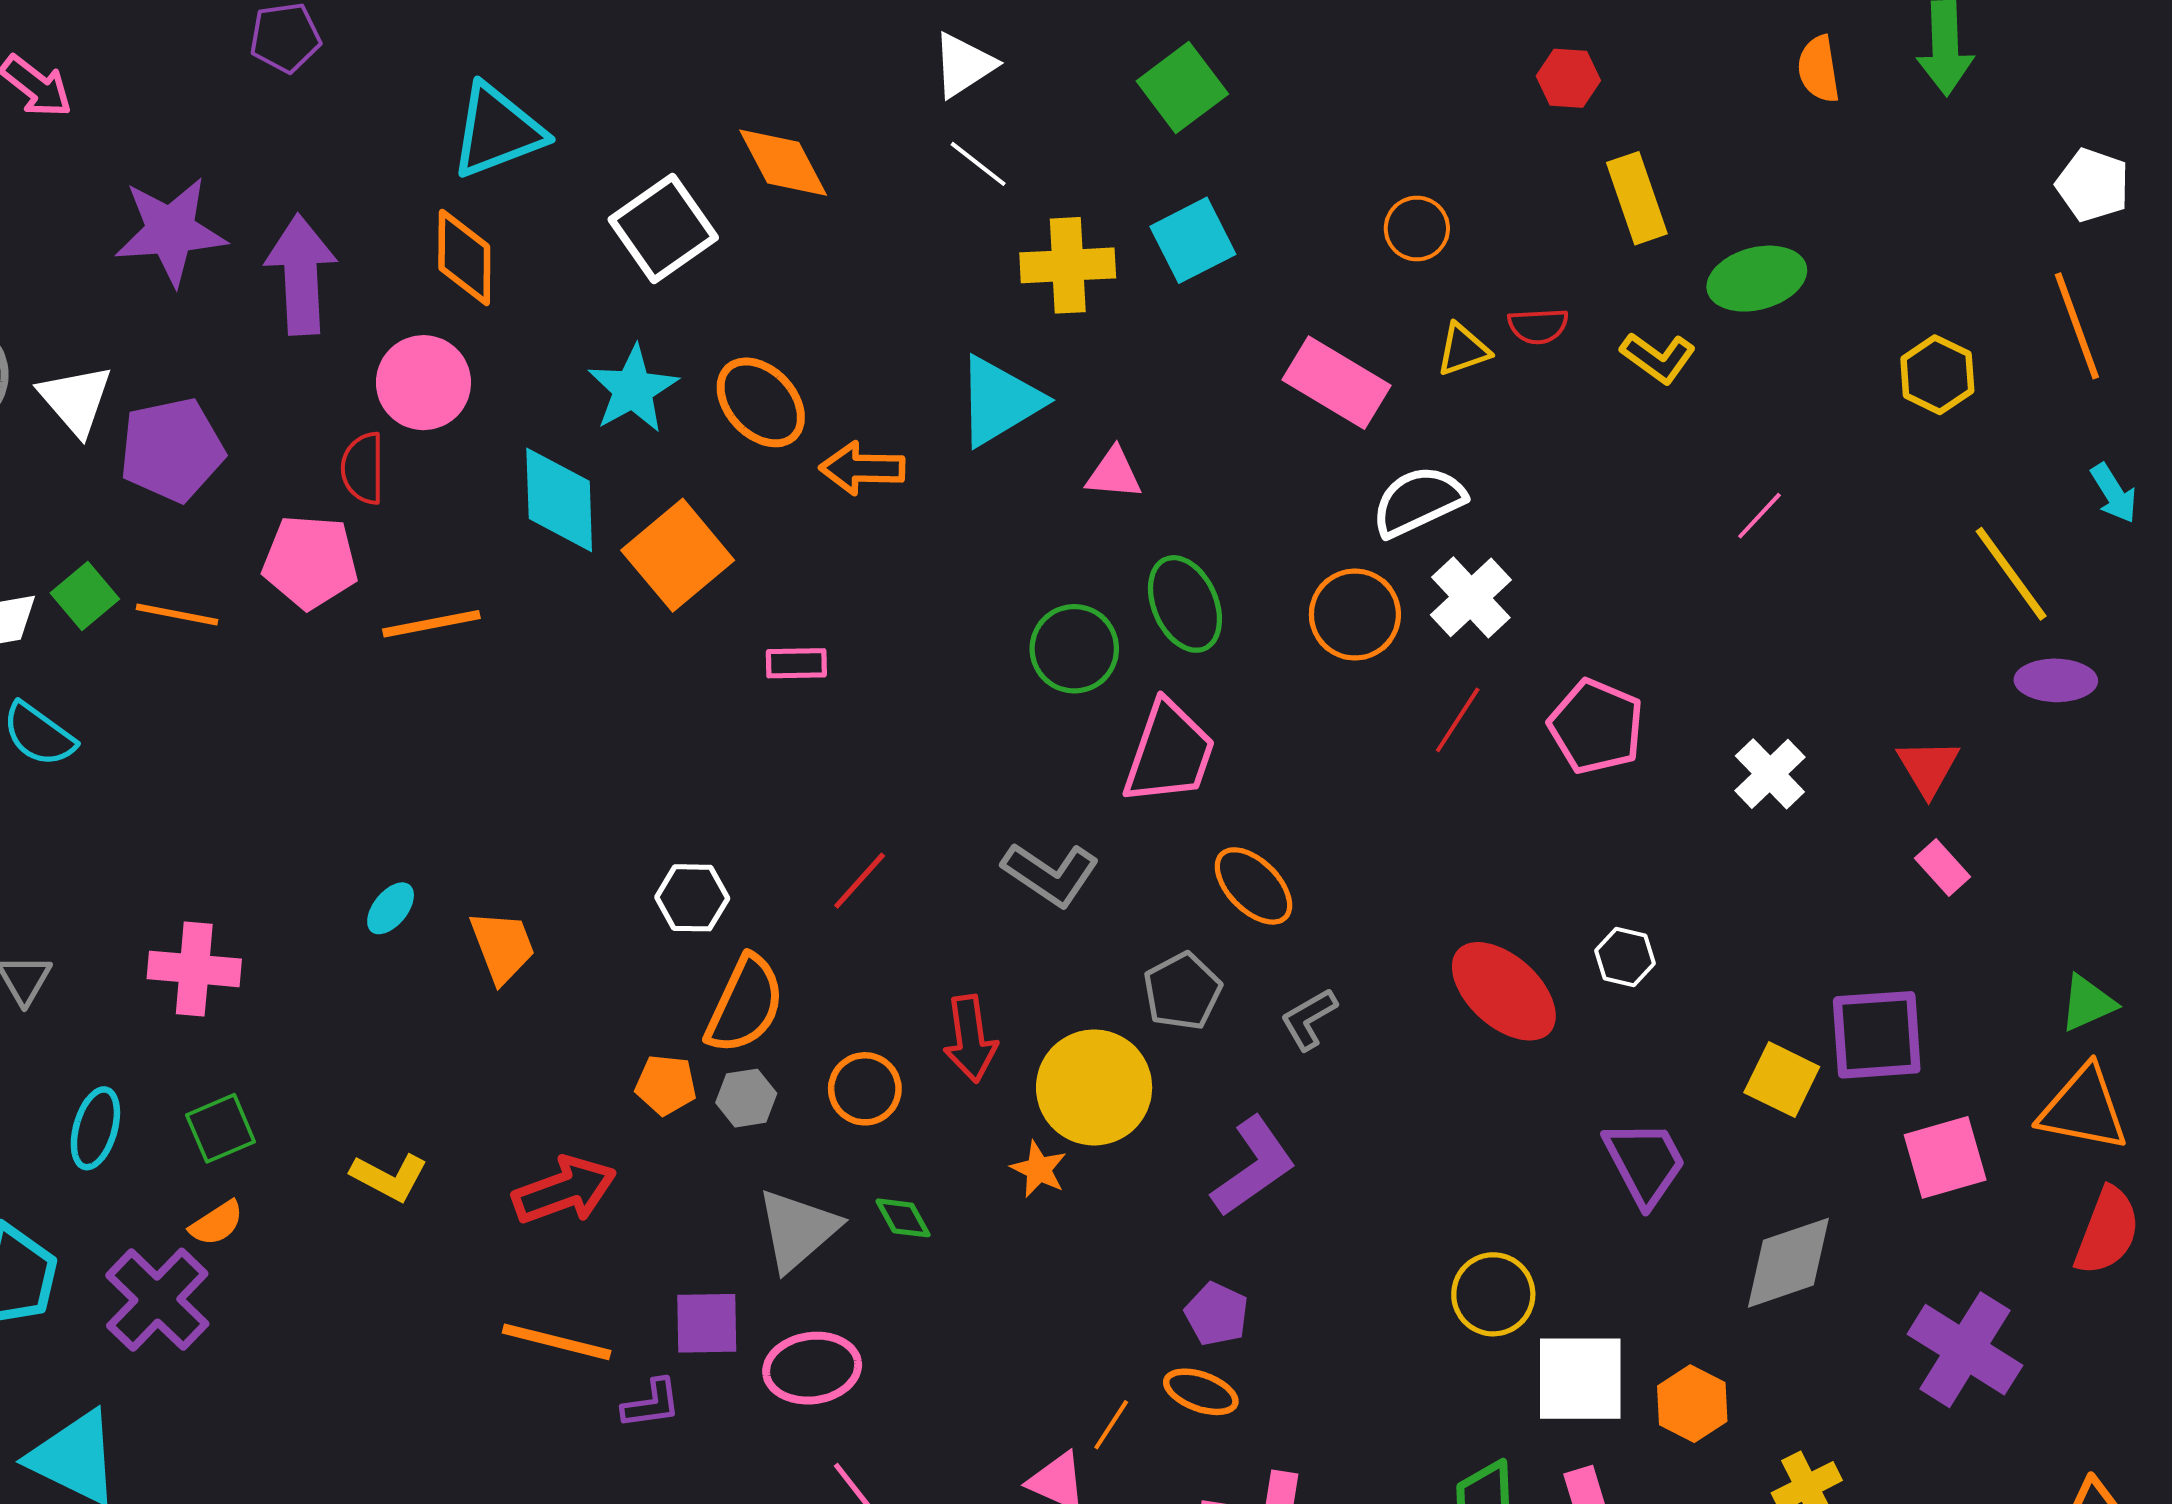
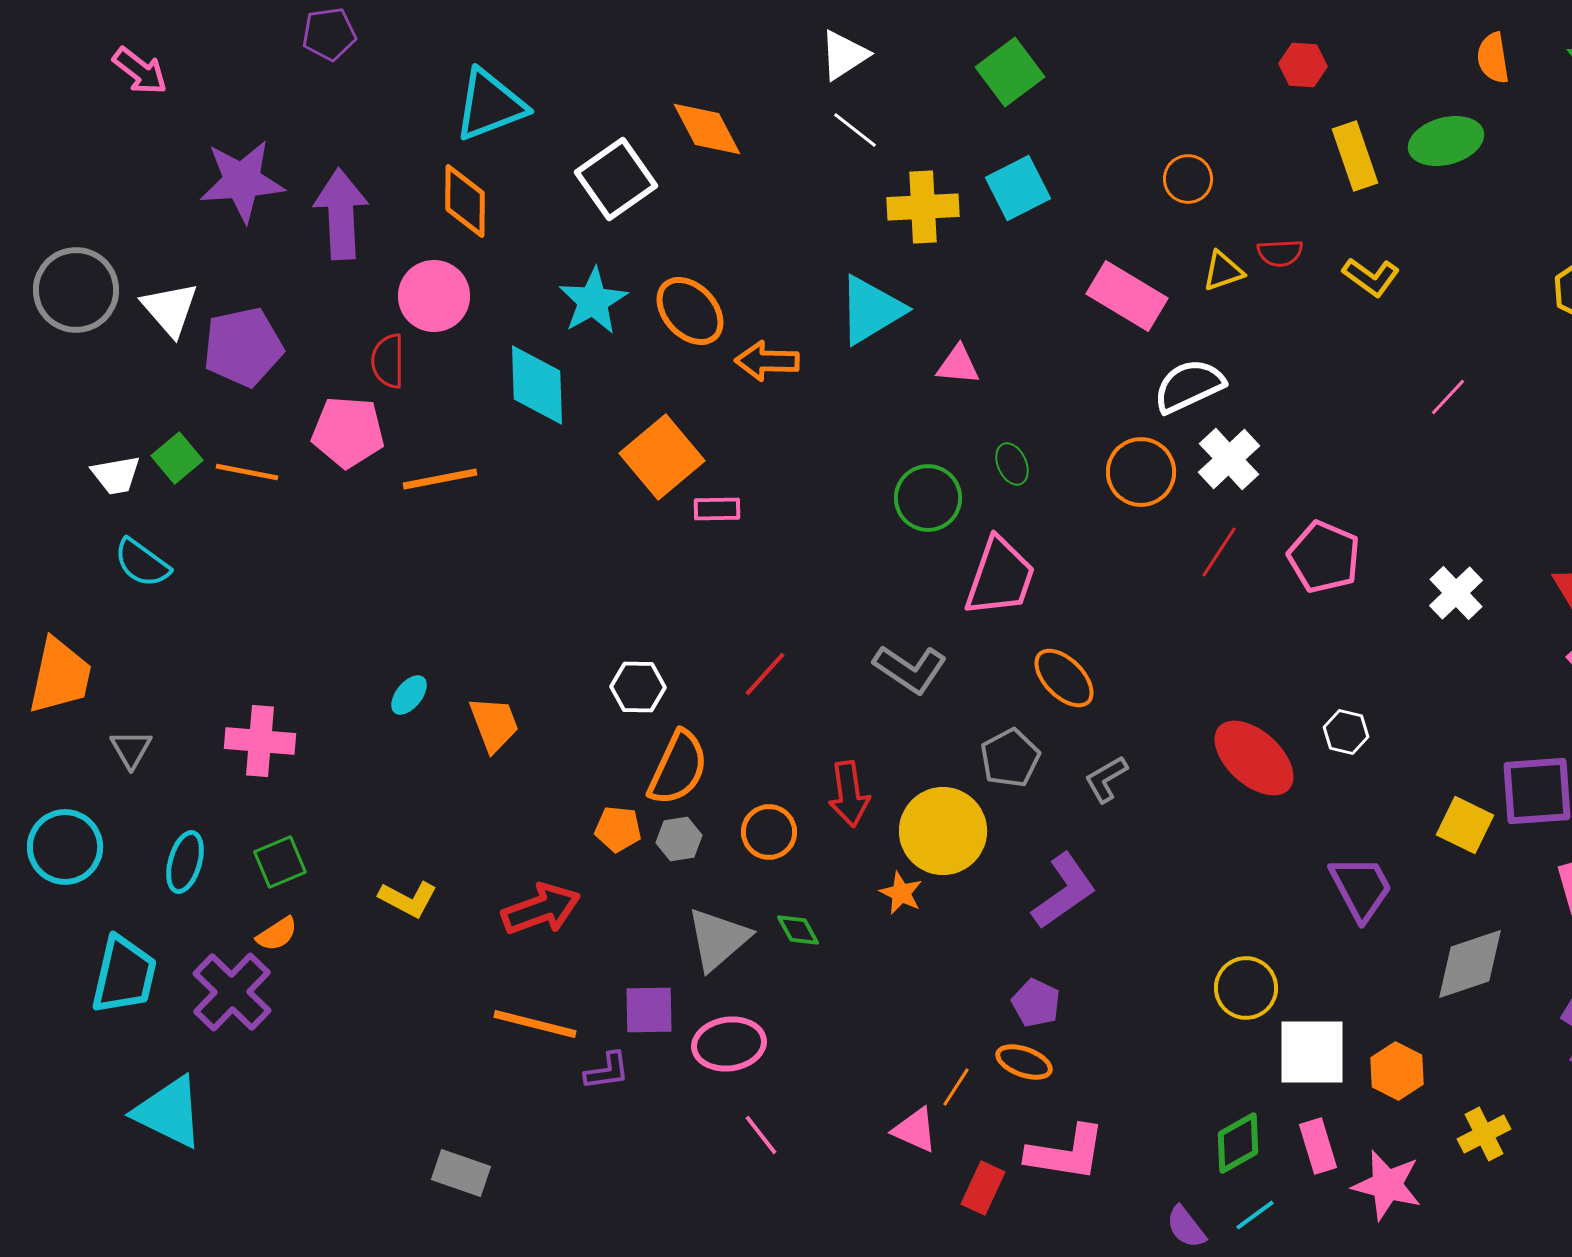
green ellipse: (1757, 279) -> (1446, 141), moved
orange square: (678, 555) -> (662, 457), moved
green ellipse: (1185, 604) -> (1012, 464), size x0.6

